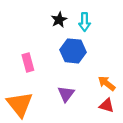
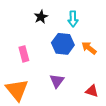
black star: (59, 20) -> (41, 17), moved
orange arrow: (107, 83) -> (89, 48), moved

